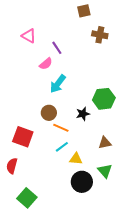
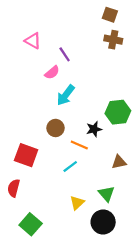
brown square: (84, 11) -> (110, 15), moved, turned 32
orange line: (61, 128) -> (79, 145), moved
yellow triangle: (76, 159) -> (77, 203), moved, turned -48
green triangle: (105, 171) -> (106, 194), moved
black circle: (82, 182) -> (103, 222), moved

